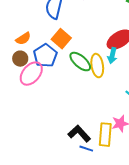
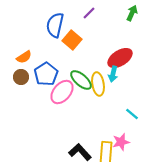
orange square: (61, 39) -> (72, 40), moved
pink ellipse: (31, 74) -> (62, 92), moved

